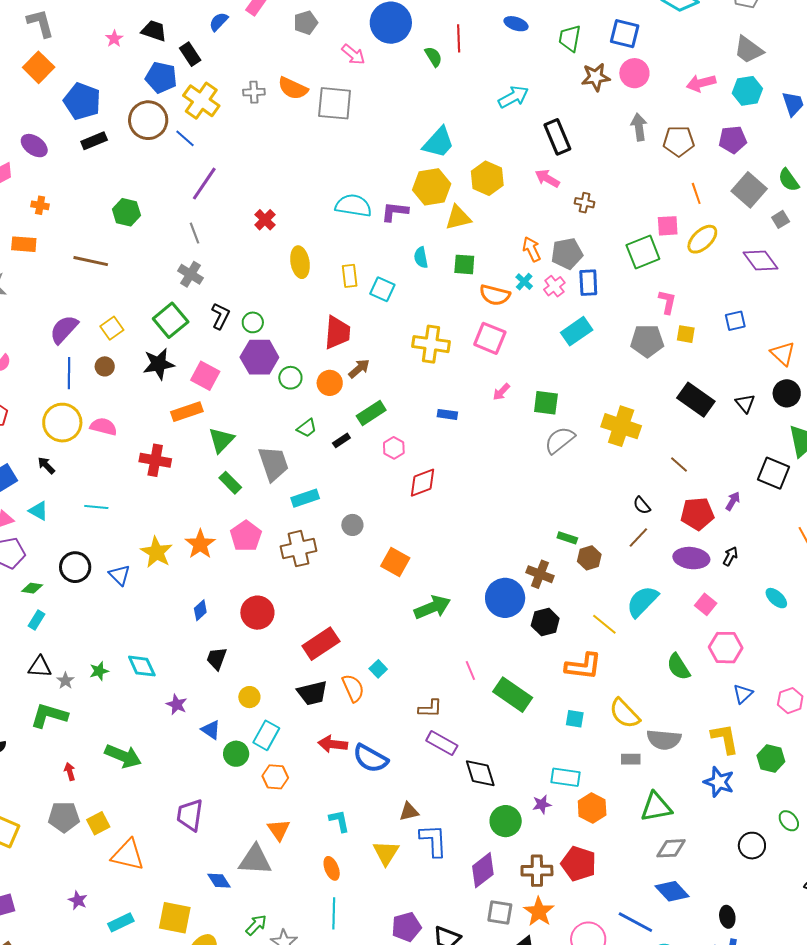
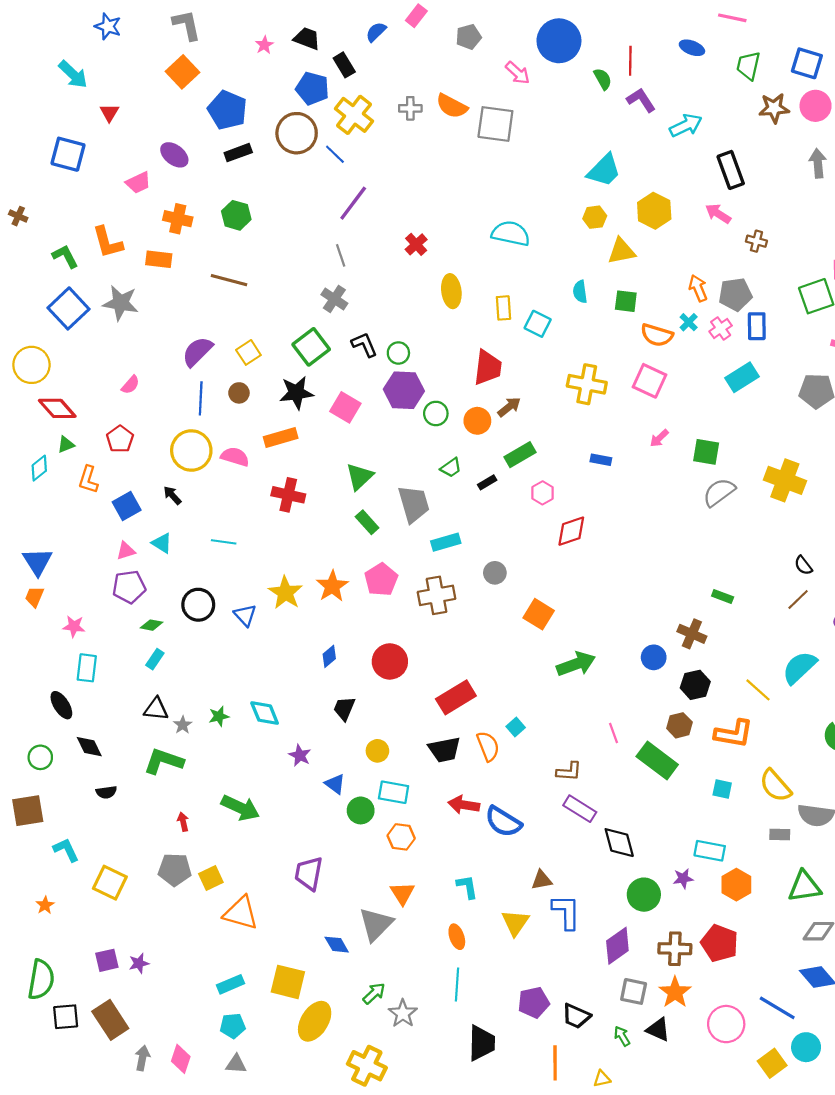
yellow hexagon: (432, 187) -> (595, 217), size x0.6
orange cross: (40, 205) -> (178, 219), size x1.5
green hexagon: (126, 212) -> (236, 215), moved
purple L-shape: (395, 212) -> (641, 100), moved, turned 48
black L-shape: (220, 316) -> (364, 345), turned -52
orange rectangle: (187, 412) -> (281, 437), moved
brown hexagon: (589, 558) -> (679, 725), moved
blue circle: (505, 598) -> (654, 657), size x0.6
cyan rectangle: (266, 735) -> (394, 792), turned 68
gray triangle: (255, 860) -> (376, 924), turned -51
purple star: (78, 900) -> (139, 963), moved, turned 30

